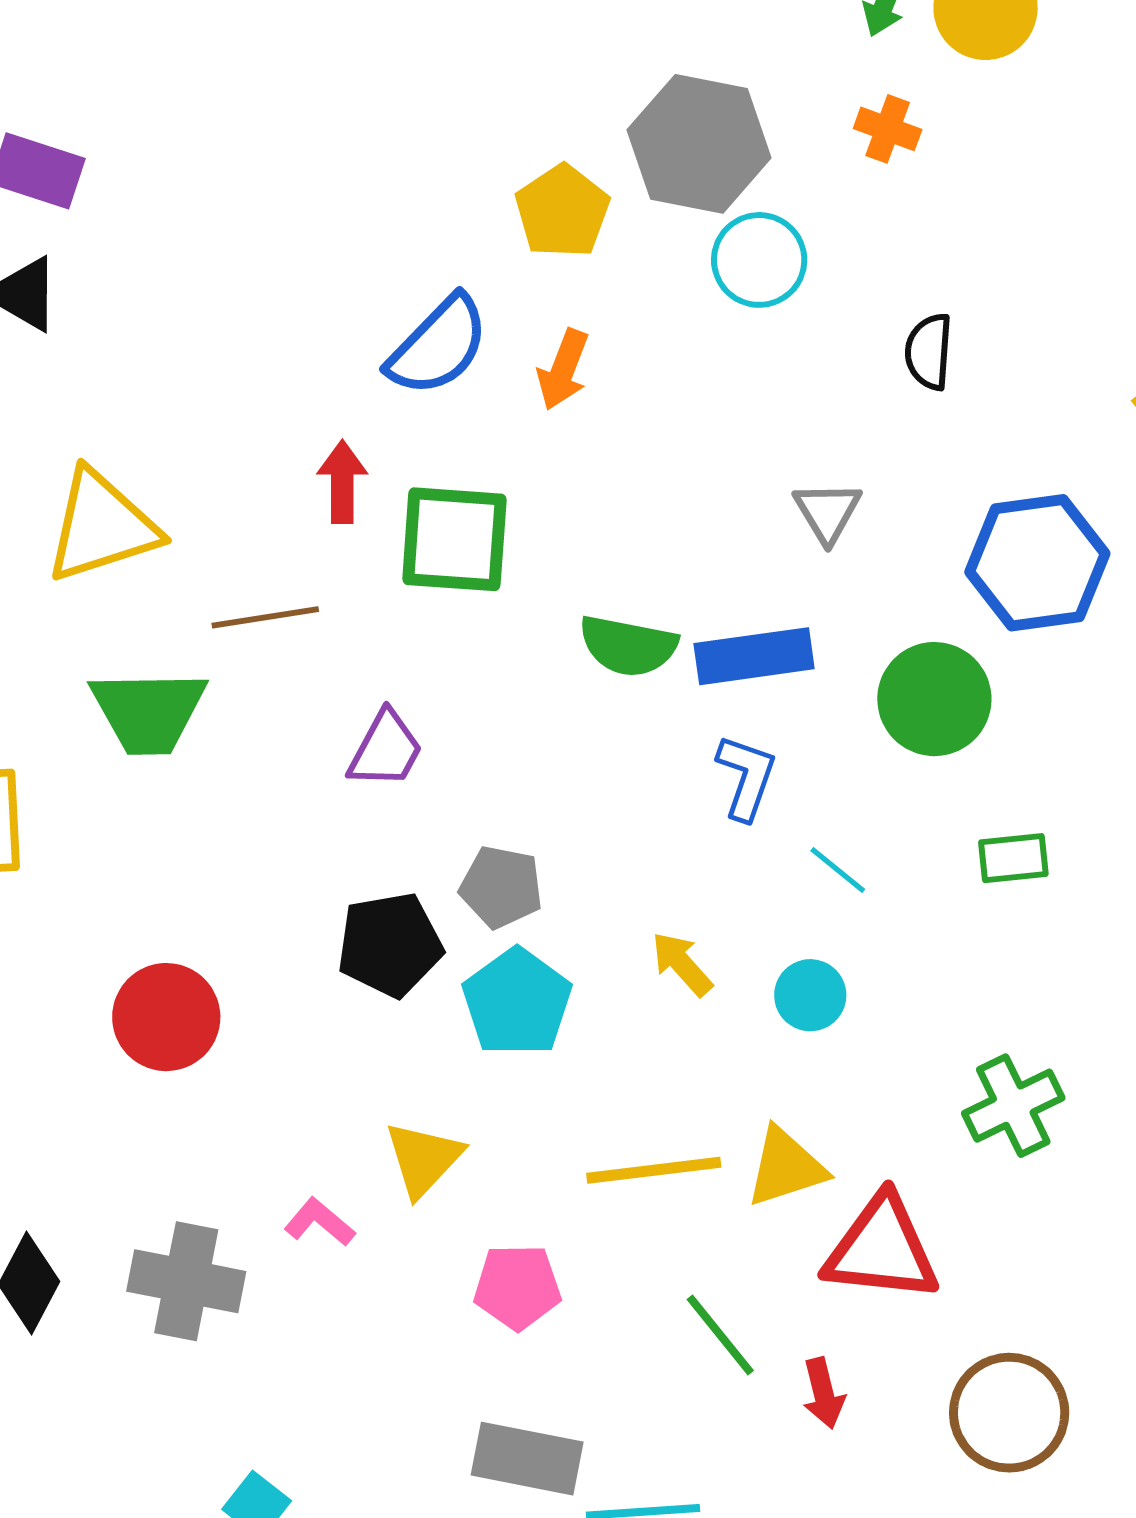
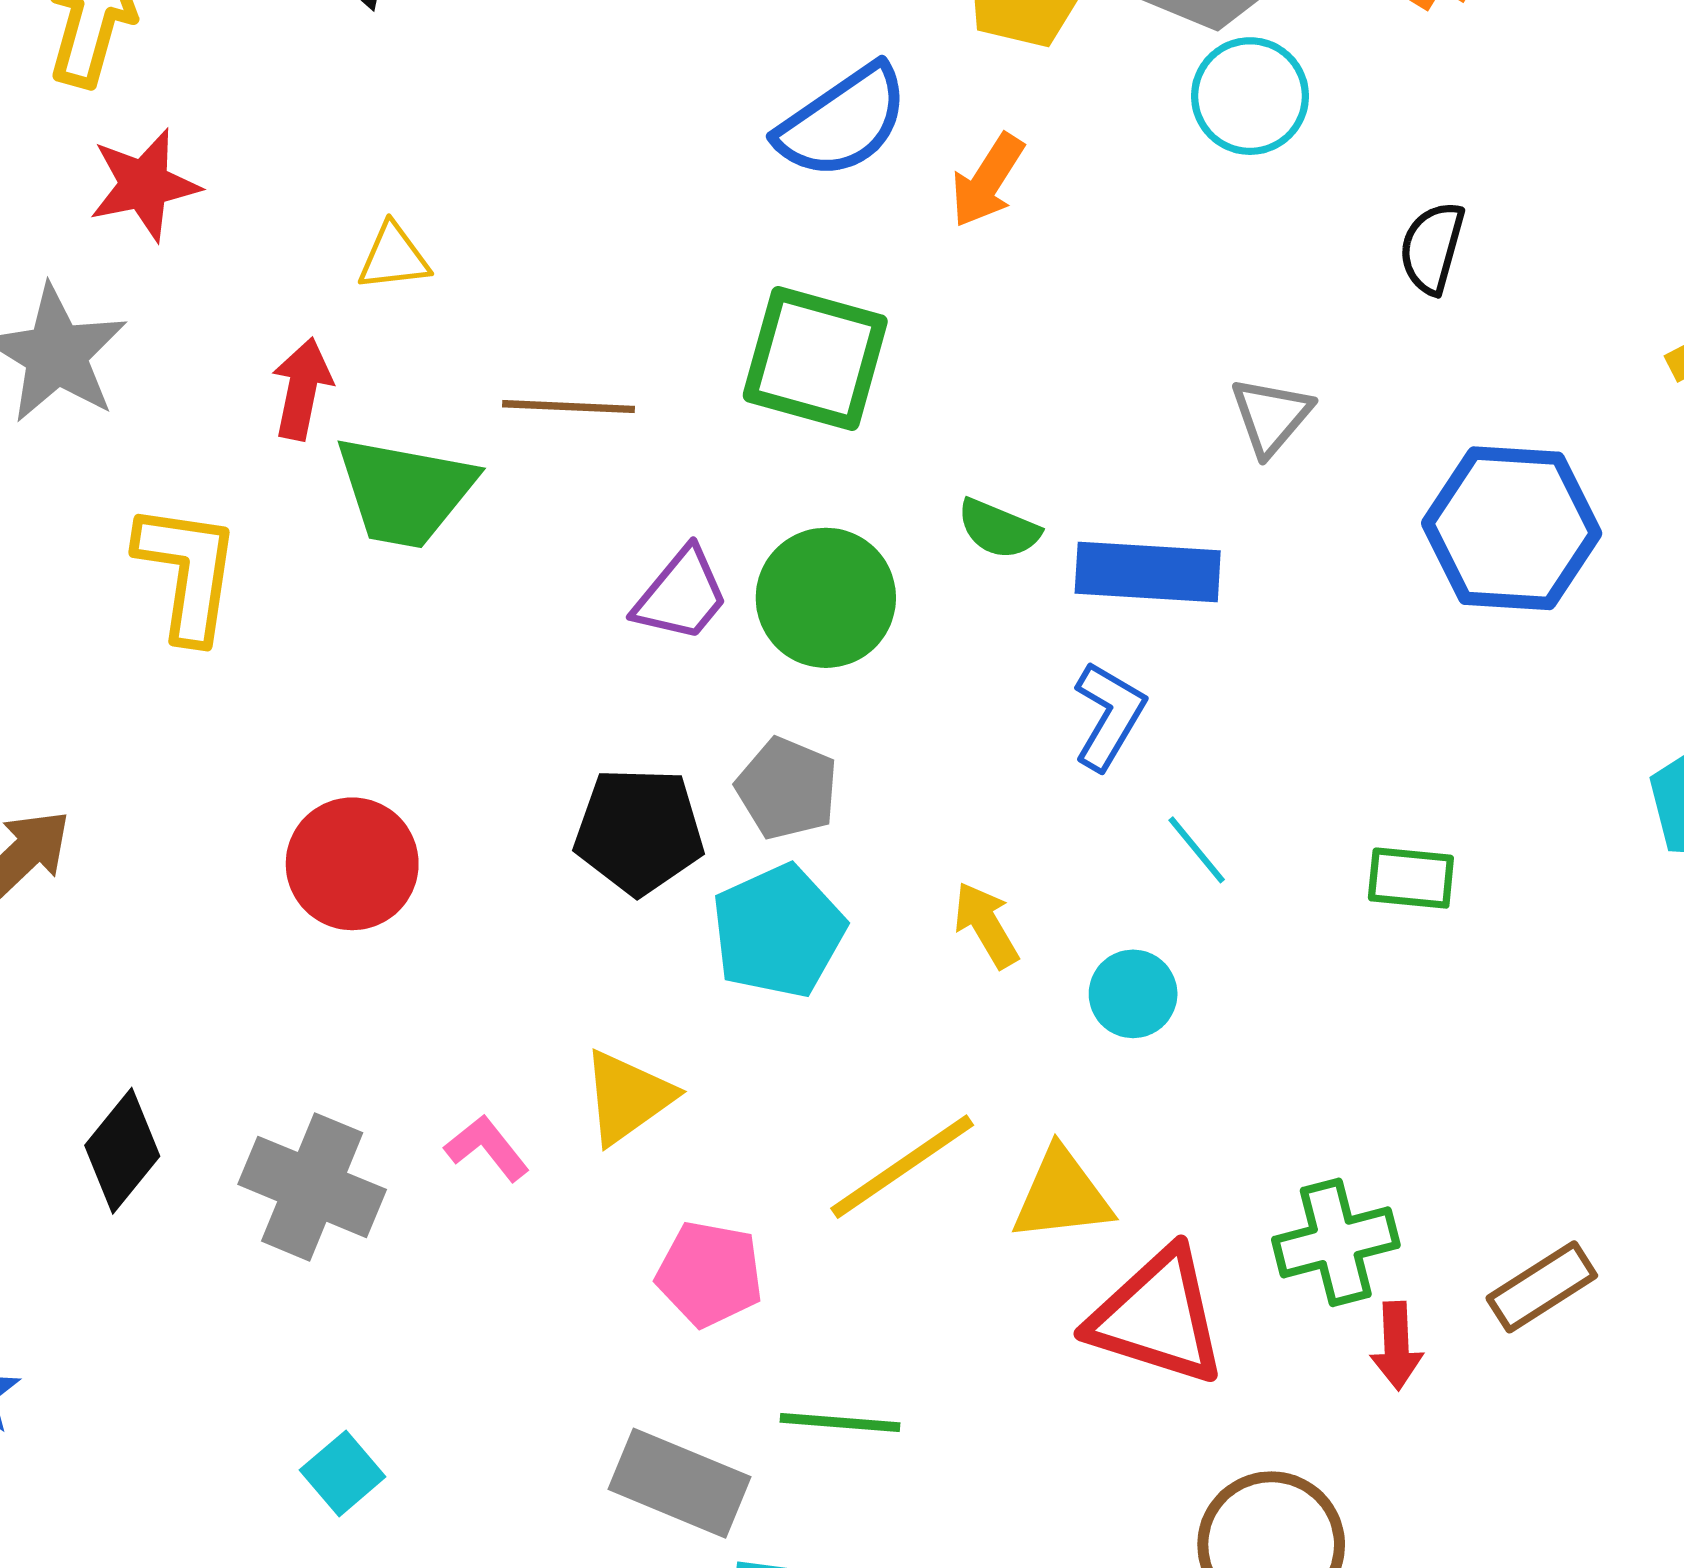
red arrow: (342, 482) -> (302, 389), moved
yellow triangle: (102, 526) -> (394, 257), size x0.5
green semicircle: (628, 646) -> (998, 529), size x0.7
green circle: (934, 699) -> (826, 598), moved
green cross: (1013, 1106) -> (1336, 1242), moved
yellow line: (654, 1170) -> (902, 1167), turned -39
green line: (720, 1335) -> (840, 1422), moved, turned -58
red arrow: (823, 1393) -> (1396, 1346), moved

